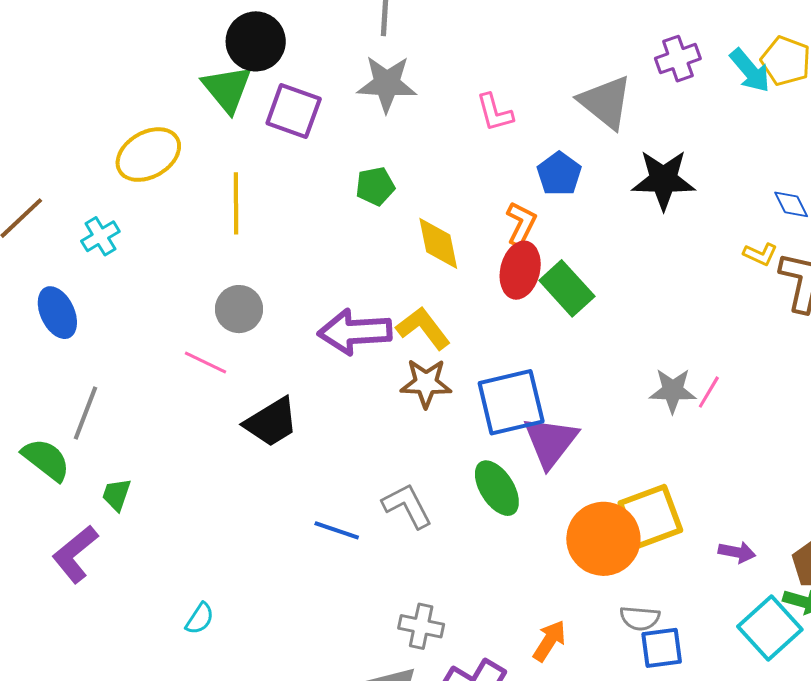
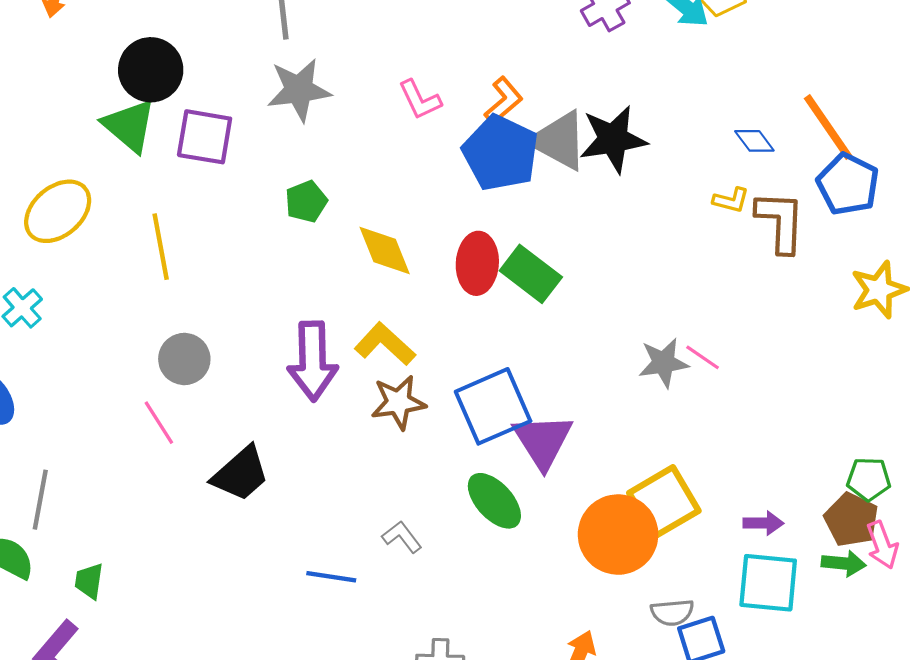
gray triangle: (606, 102) -> (559, 141), moved
blue pentagon: (559, 174) -> (501, 153), size x1.6
orange L-shape: (521, 224) -> (503, 101), moved, turned 33
purple arrow: (355, 332) -> (313, 361), turned -78
pink line: (206, 363) -> (159, 423), turned 42
pink line: (709, 392) -> (703, 357), turned -76
gray L-shape: (407, 506) -> (402, 537), size x0.7
cyan square: (770, 628) -> (768, 583), moved, turned -32

